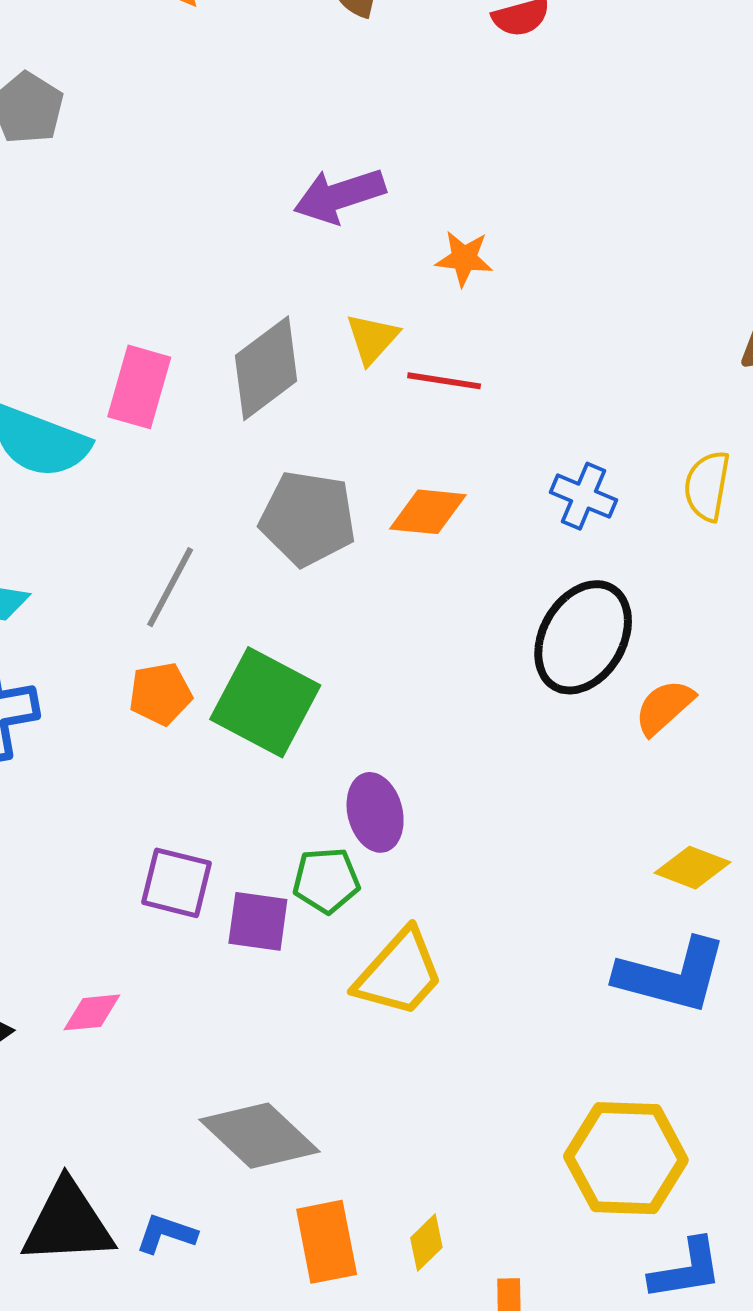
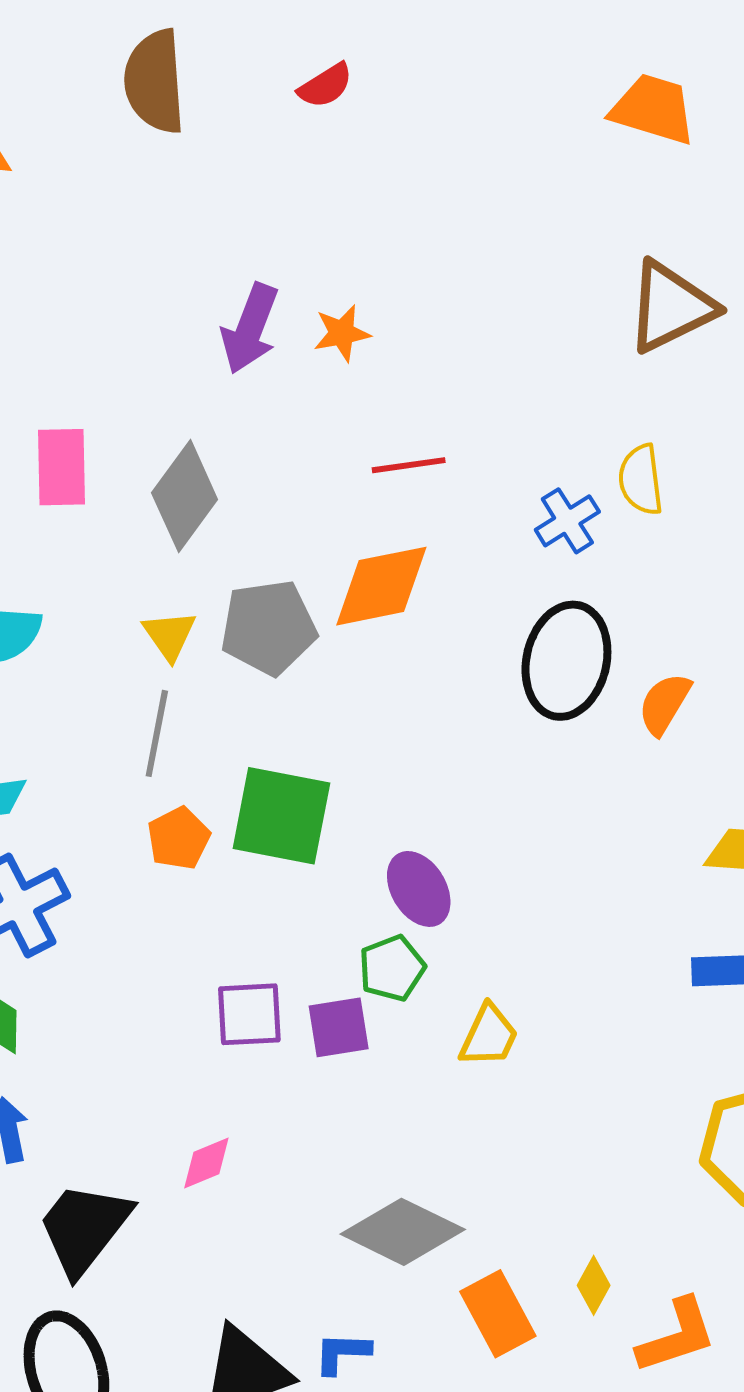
purple arrow: (339, 196) -> (250, 329), moved, turned -34
yellow triangle: (372, 339) -> (169, 635), moved
red line: (444, 381) -> (409, 465), moved
pink rectangle: (139, 387) -> (61, 467), moved
blue cross: (584, 496) -> (567, 521), moved, turned -38
orange diamond: (428, 512) -> (381, 586), size x1.4
yellow trapezoid: (399, 973) -> (489, 1036), size x0.7

